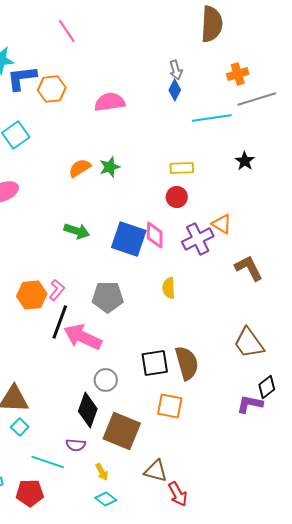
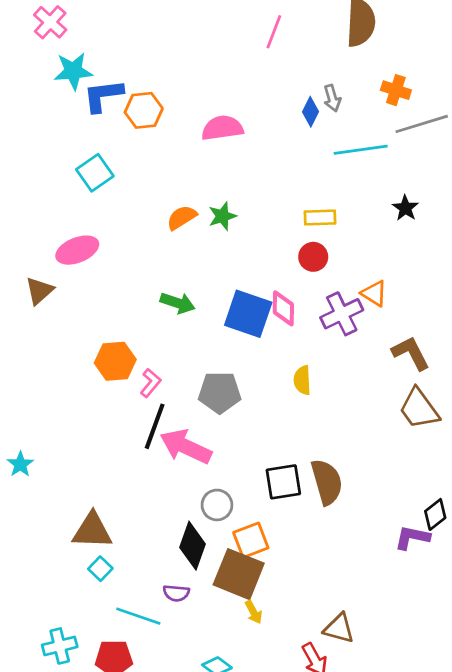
pink line: (67, 31) -> (274, 32), moved, turned 55
gray arrow: (176, 70) -> (332, 98), moved
orange cross: (238, 74) -> (396, 90), turned 35
orange hexagon: (32, 295) -> (115, 361), moved
brown trapezoid: (249, 343) -> (419, 409), moved
orange square: (170, 406) -> (251, 540), moved, turned -32
brown triangle: (156, 471) -> (339, 628), moved
yellow arrow: (102, 472) -> (254, 612), moved

